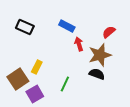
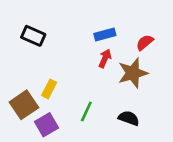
blue rectangle: (67, 26) -> (105, 34), moved, turned -42
red arrow: (79, 44) -> (105, 58), turned 40
black semicircle: (97, 74) -> (129, 118), moved

